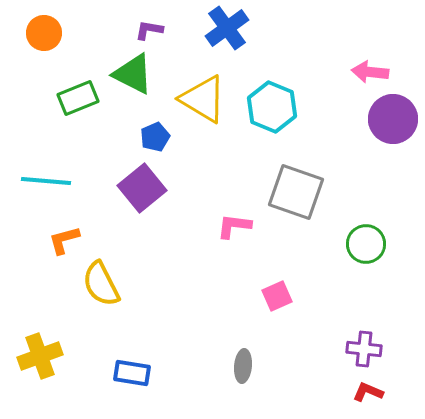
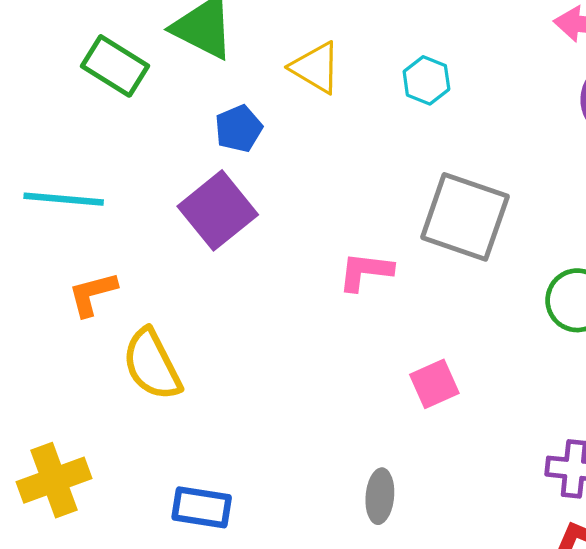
green rectangle: (78, 98) -> (115, 66), turned 54
yellow triangle: (203, 99) -> (316, 68), size x0.7
cyan hexagon: (272, 107) -> (426, 80), size x0.6

